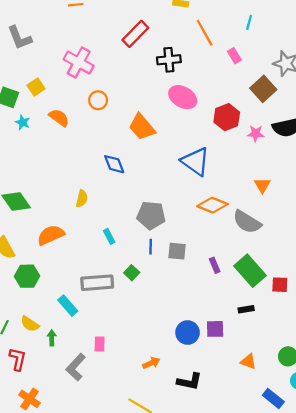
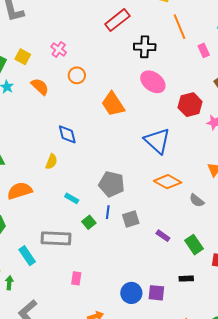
pink cross: (79, 62) -> (59, 49), moved, size x0.6
yellow square: (36, 87) -> (23, 57), turned -35
blue diamond: (114, 164) -> (67, 134), moved
gray semicircle: (247, 222) -> (197, 200), size x0.6
cyan rectangle: (109, 236) -> (72, 198), turned -40
gray square: (177, 251) -> (131, 219), turned -30
purple rectangle: (215, 265) -> (163, 236), turned -40
green rectangle: (250, 271) -> (194, 245), size x0.7
green square: (132, 273) -> (89, 222), moved
pink rectangle: (100, 344) -> (76, 278), moved

